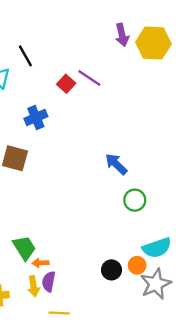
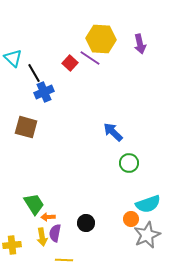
purple arrow: (122, 35) -> (140, 44), moved
yellow hexagon: (153, 43) -> (101, 39), moved
black line: (25, 56) -> (34, 73), moved
black circle: (111, 270) -> (86, 223), moved

